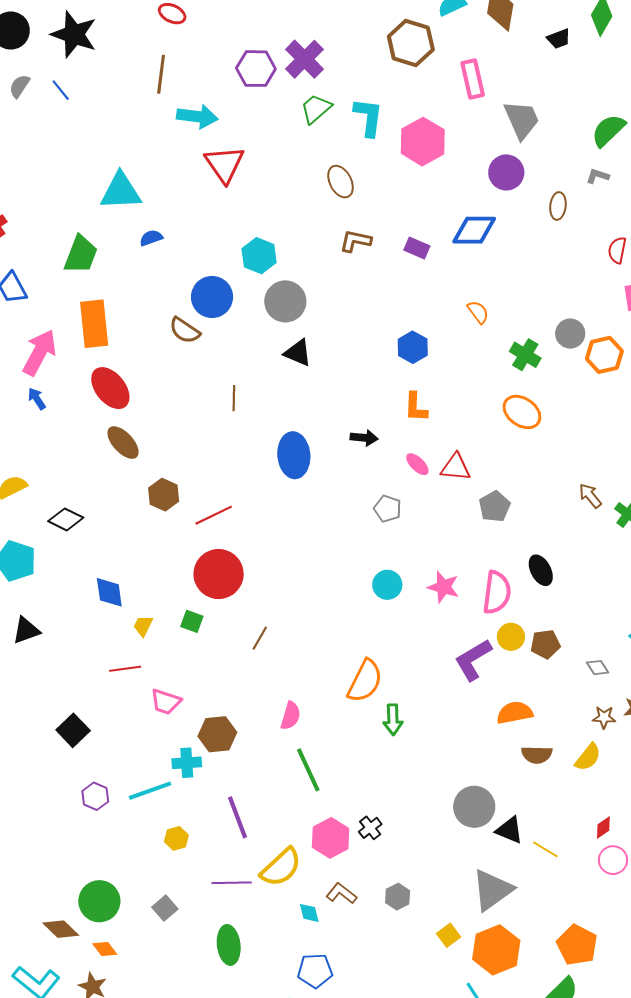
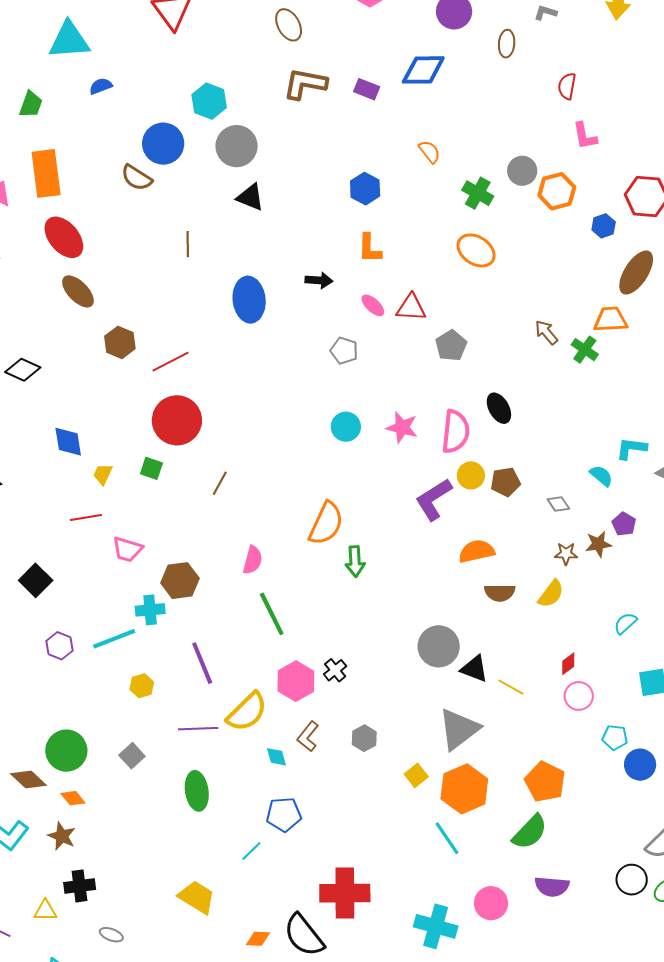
brown L-shape: (355, 241) -> (305, 84), size x1.4
green trapezoid: (81, 254) -> (31, 104), size x0.7
brown L-shape: (341, 893) -> (308, 736), turned -88

